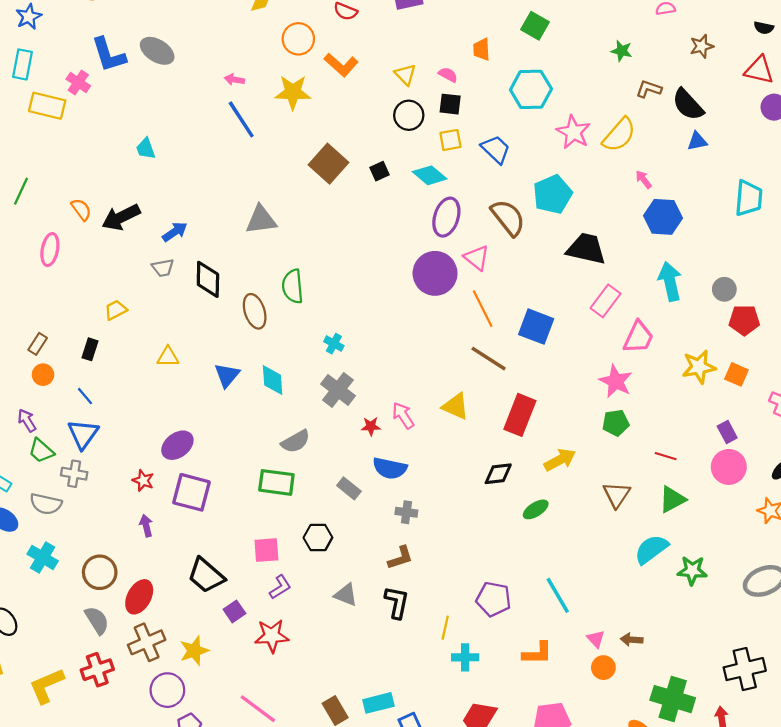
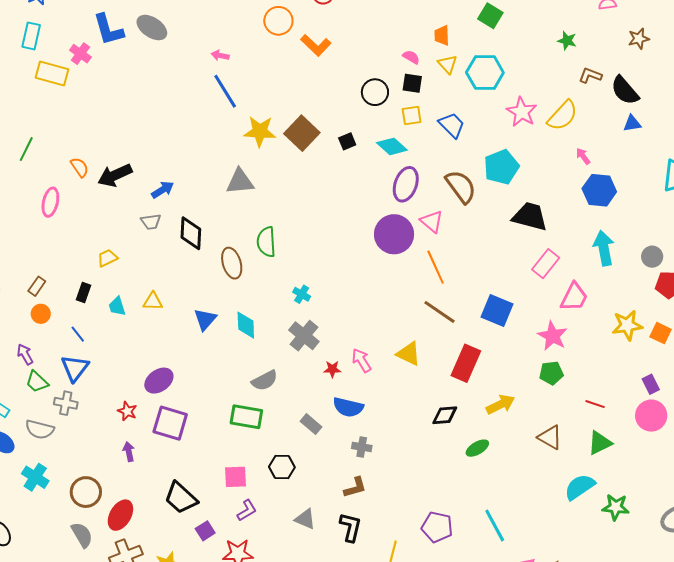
yellow triangle: (405, 75) -> (448, 64), moved
yellow star: (293, 92) -> (260, 131), moved
cyan trapezoid: (146, 149) -> (117, 306), moved
blue square: (536, 327) -> (497, 310), moved
brown triangle: (617, 495) -> (550, 437), turned -36

